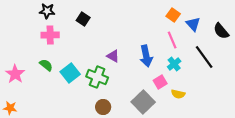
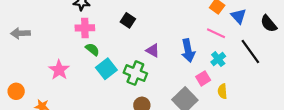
black square: (83, 19) -> (128, 20), moved
pink line: (172, 40) -> (216, 33), turned -42
green semicircle: (46, 65) -> (92, 49), moved
pink star: (15, 74) -> (59, 70), moved
yellow semicircle: (178, 94) -> (222, 91), turned 72

